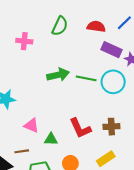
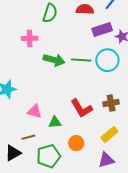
pink cross: (24, 41) -> (30, 38), moved
purple rectangle: (111, 50) -> (102, 30), turned -36
green arrow: (58, 75) -> (54, 60), turned 35

